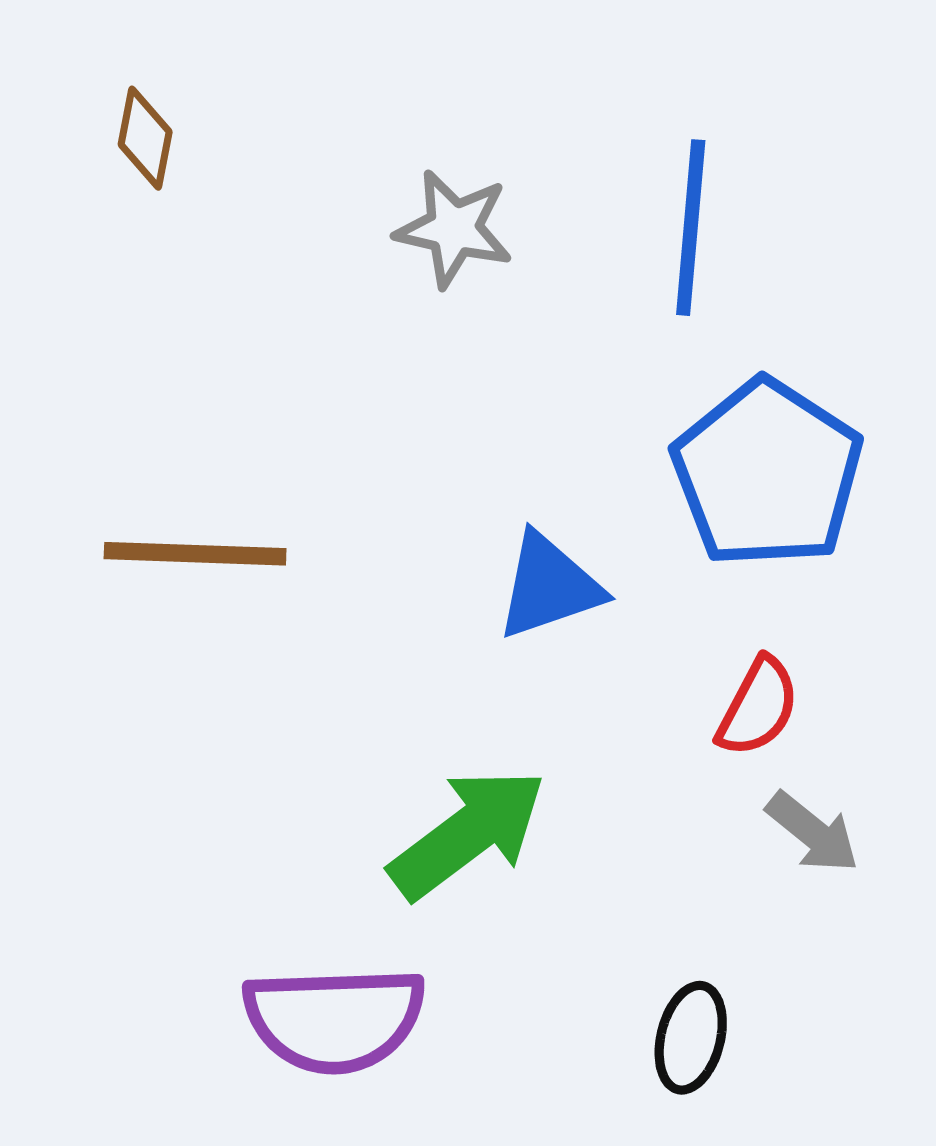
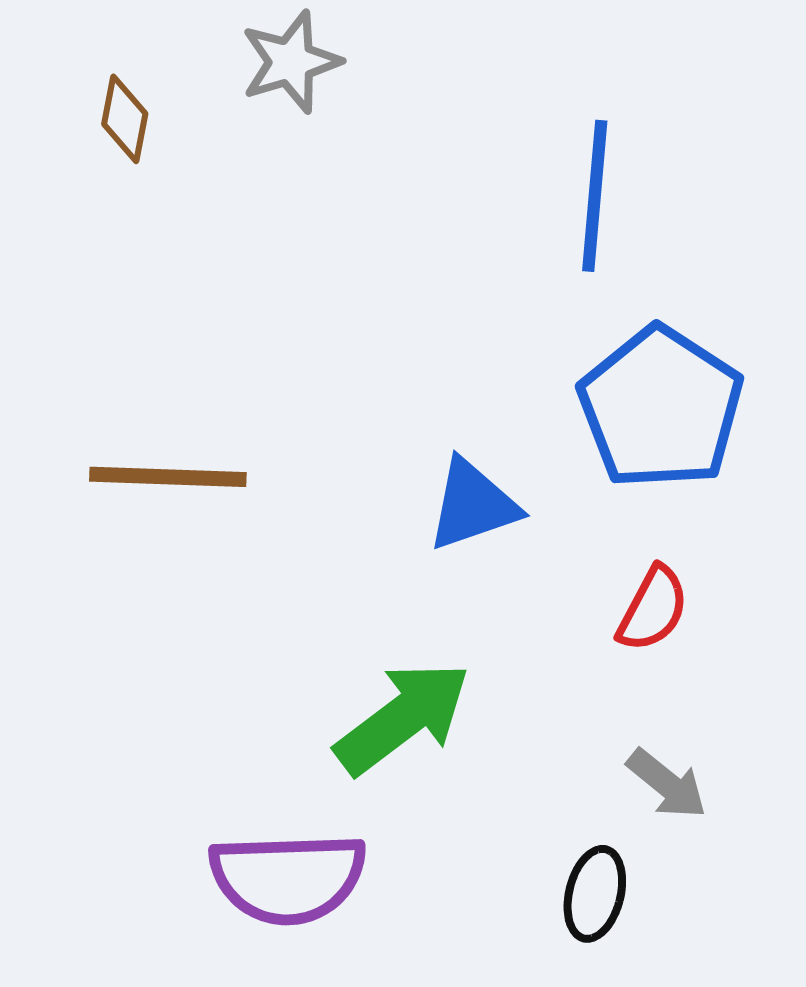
gray star: (454, 229) -> (291, 62), moved, turned -30
gray arrow: (813, 832) -> (667, 784), moved

